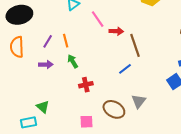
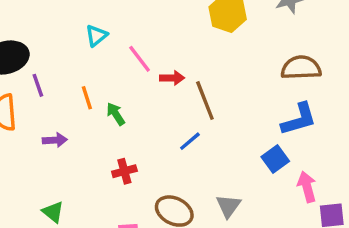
purple line: (48, 41) -> (38, 85), moved, turned -48
green arrow: (73, 61) -> (116, 114), moved
gray triangle: (139, 101) -> (228, 206), moved

